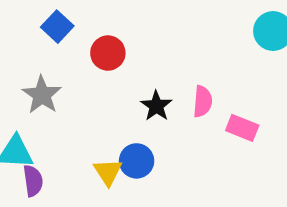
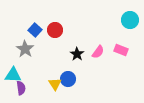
blue square: (57, 27) -> (35, 30), moved
pink semicircle: (203, 101) -> (98, 52), turned 32
pink rectangle: (242, 128) -> (121, 50), moved

